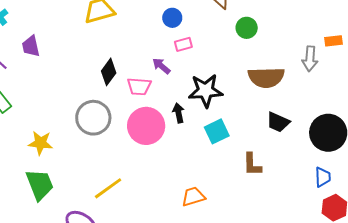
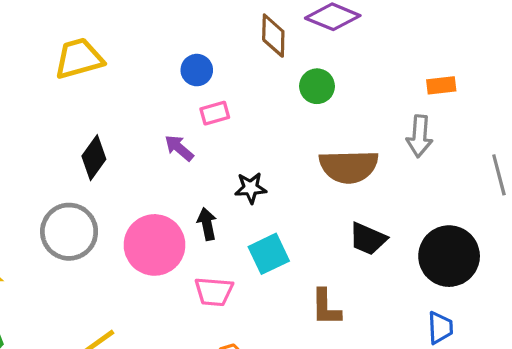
orange rectangle: (334, 41) -> (441, 85), moved
pink trapezoid: (139, 87) -> (214, 292), moved
black star: (206, 91) -> (251, 188), size x0.6

